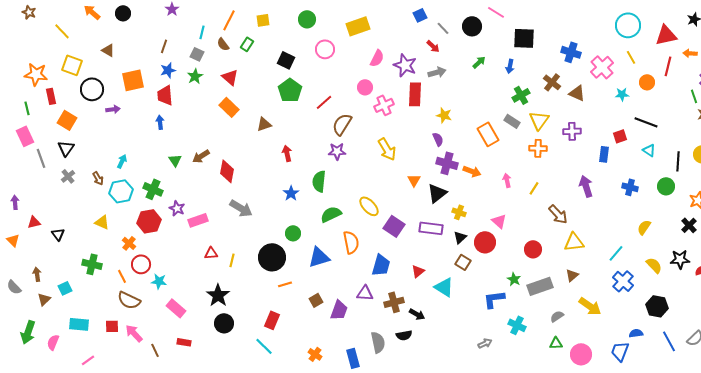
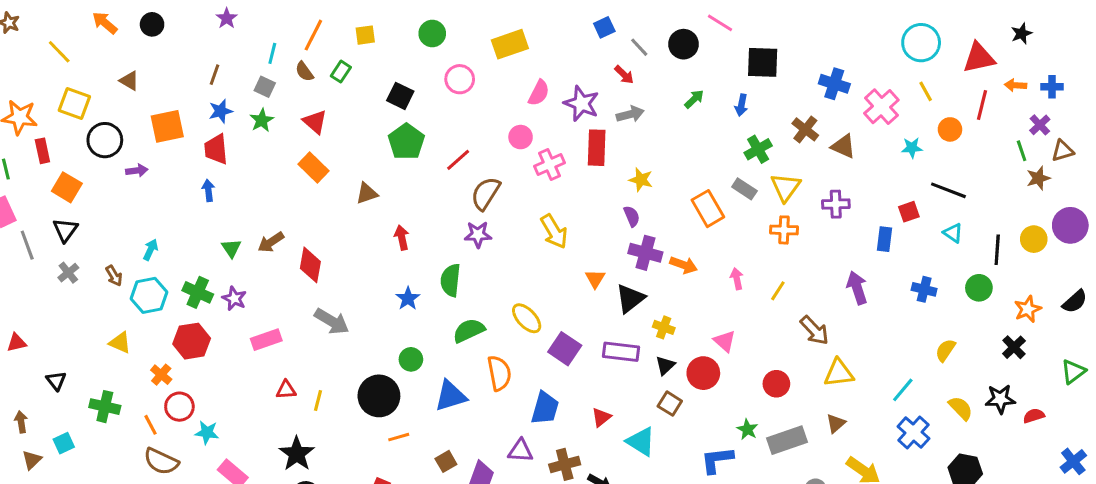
purple star: (177, 208) -> (234, 298), moved
black triangle: (58, 234) -> (56, 381), moved

